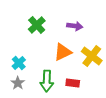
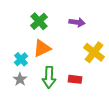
orange triangle: (63, 52) -> (42, 48), moved

